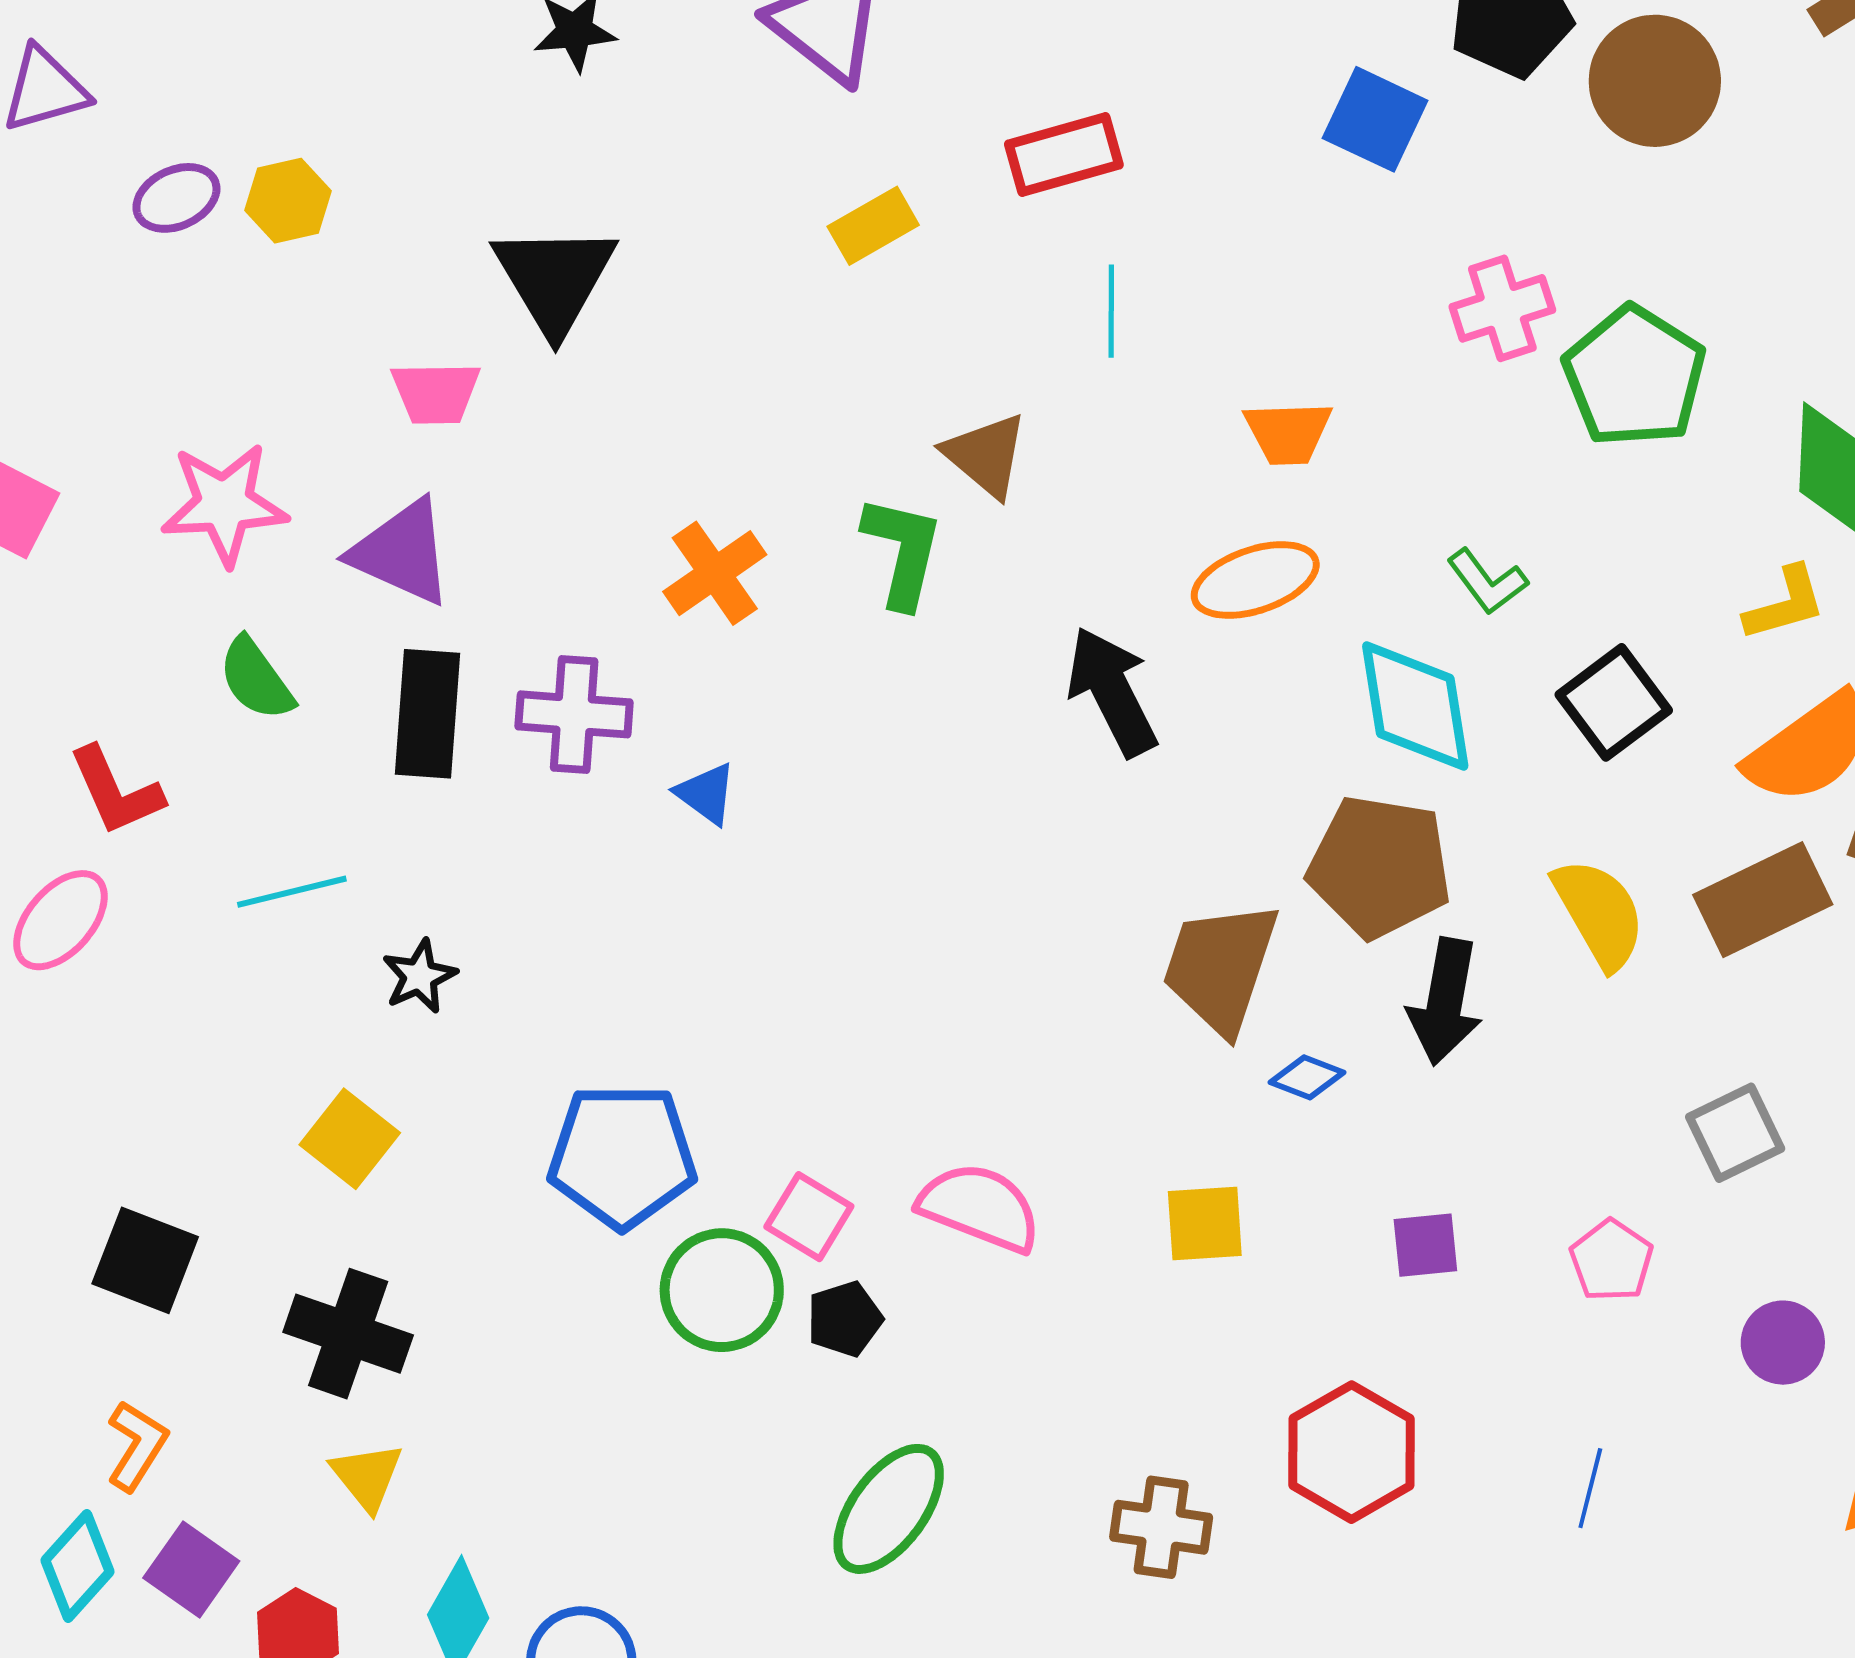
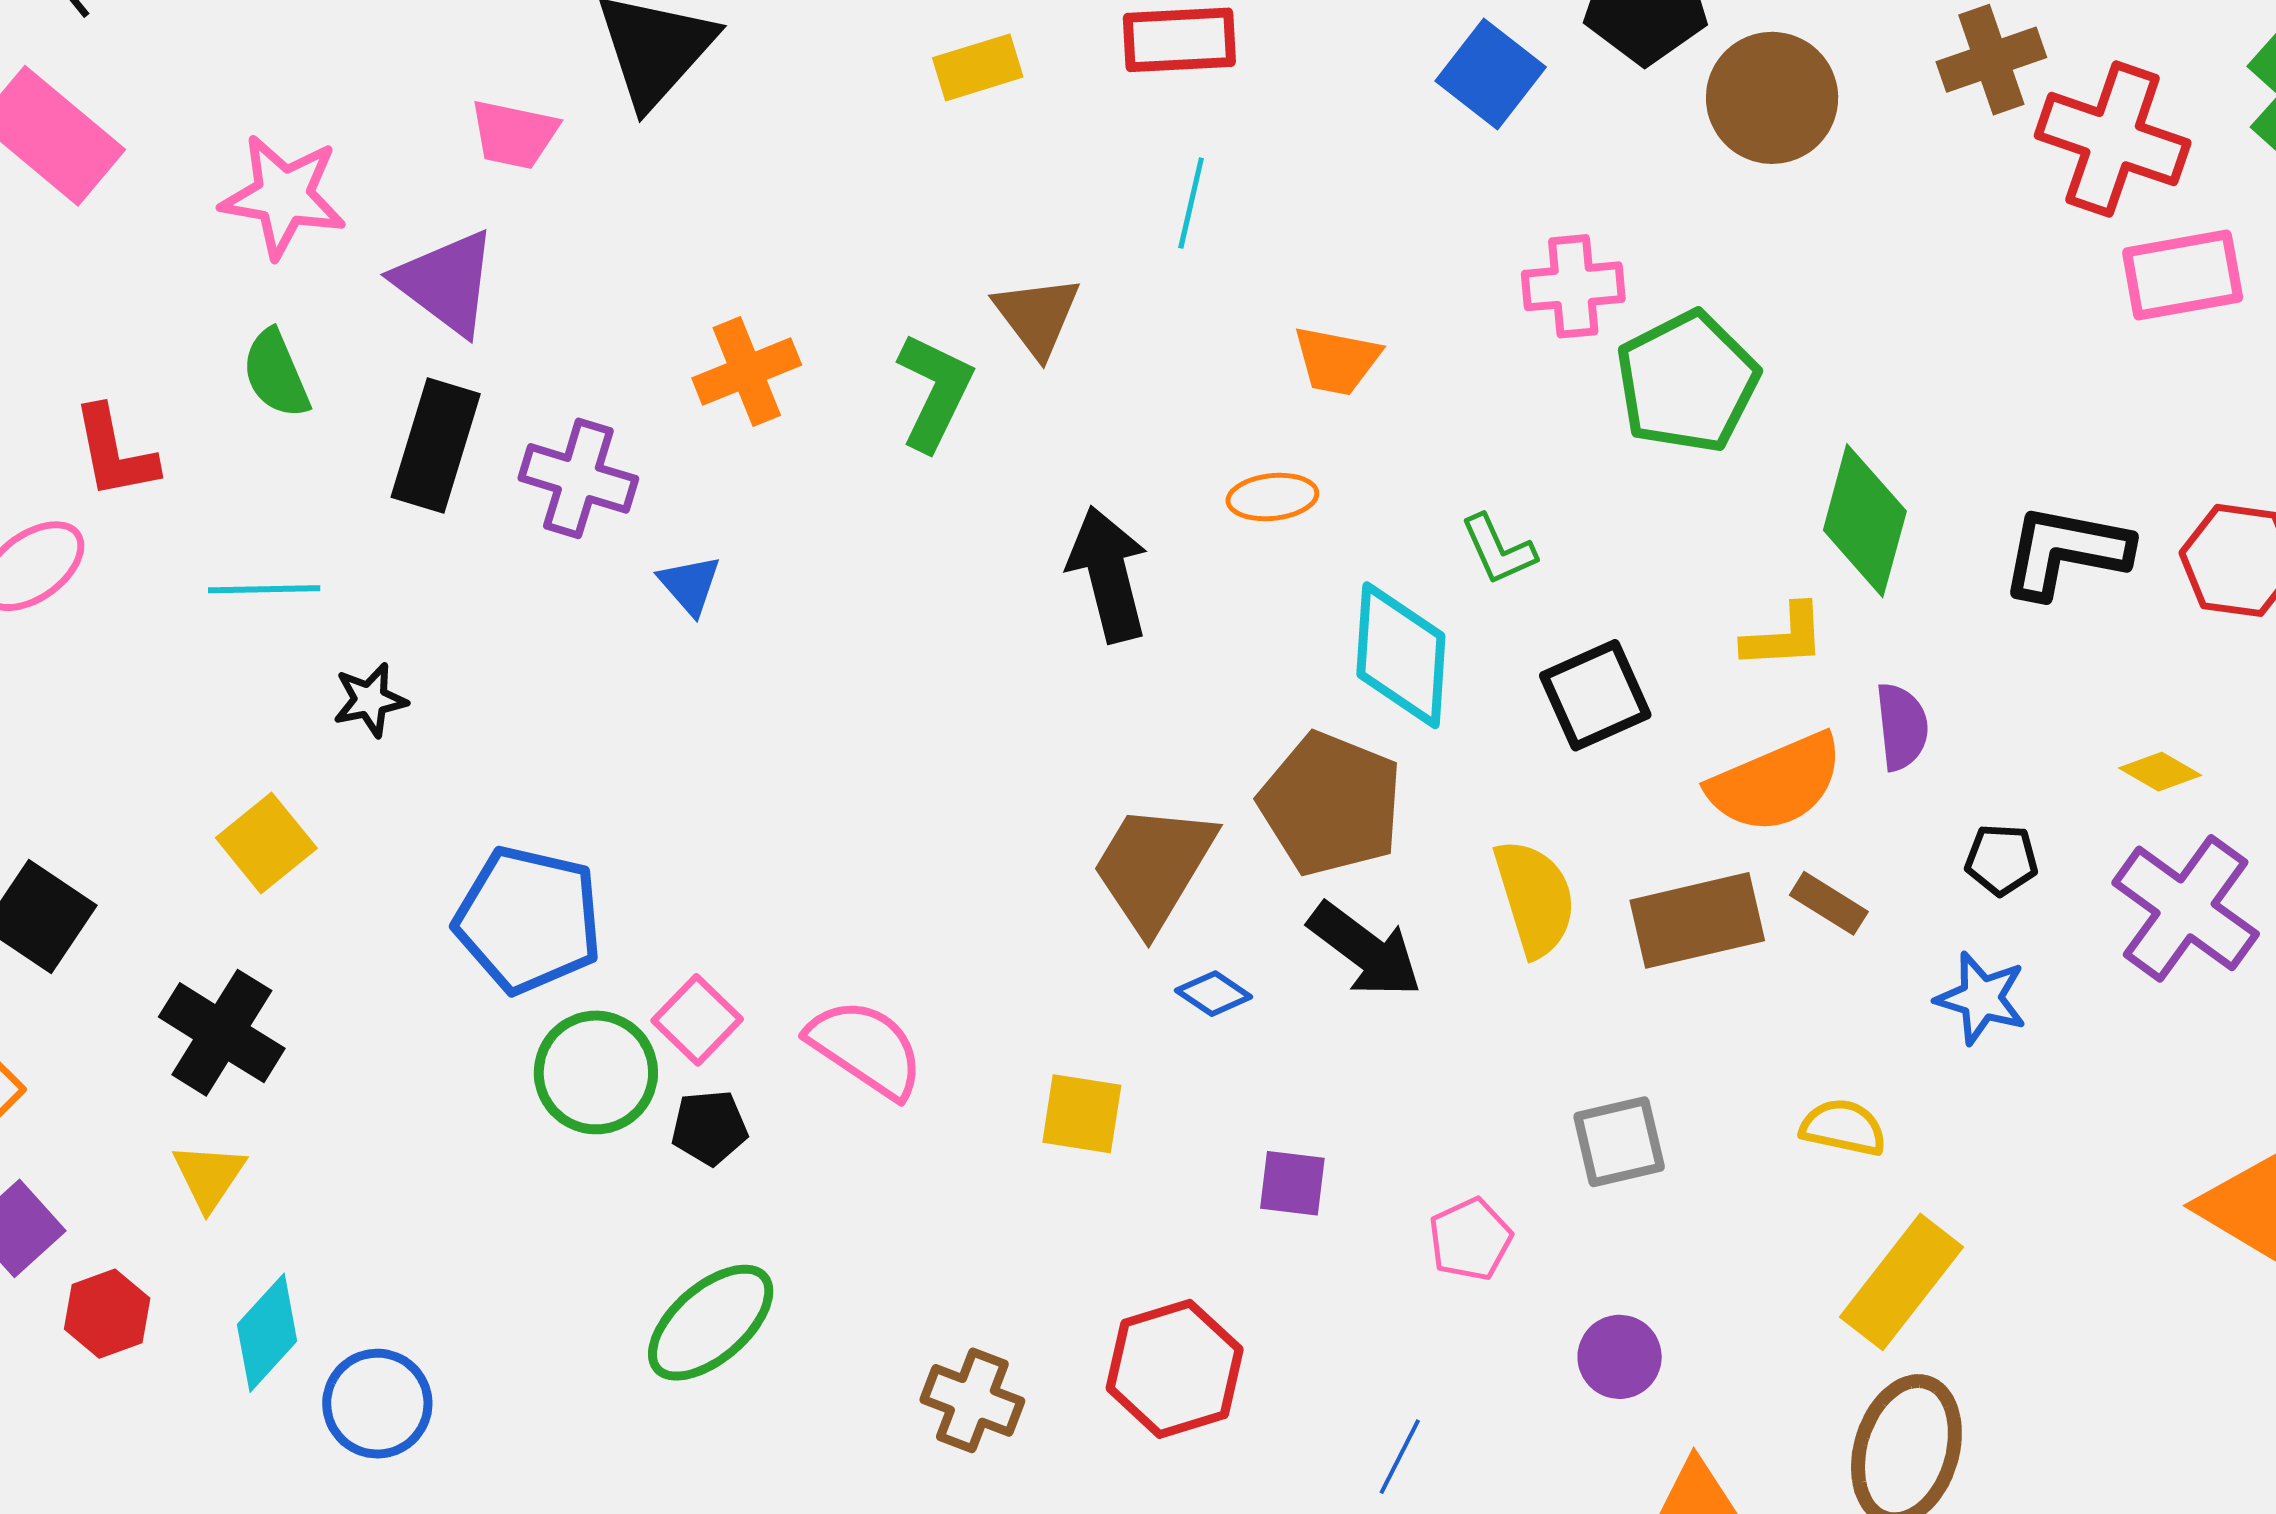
orange ellipse: (1255, 580) -> (1272, 497), size x0.7
black arrow: (1445, 1002) -> (1365, 950), turned -76

